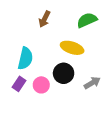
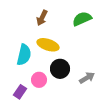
yellow ellipse: (72, 48) -> (48, 45), moved
purple rectangle: (19, 84) -> (20, 92), moved

